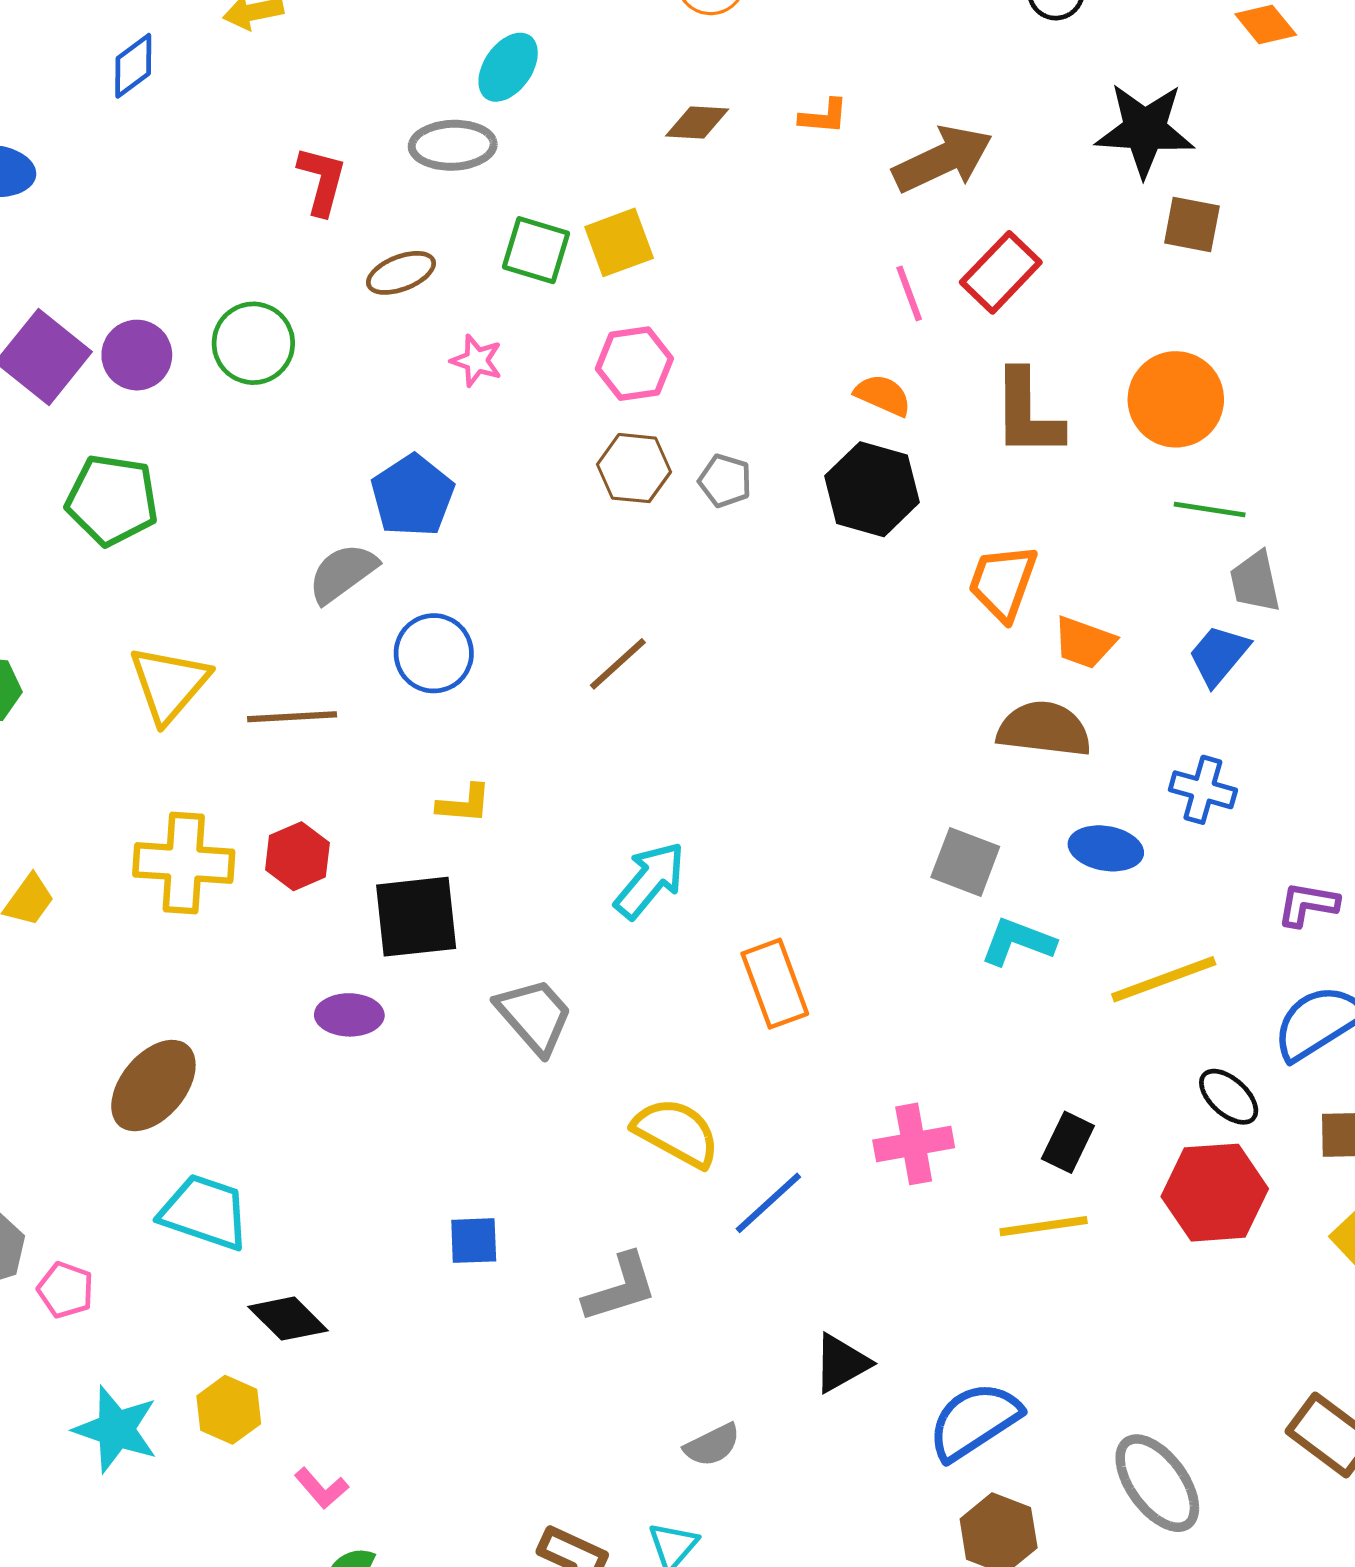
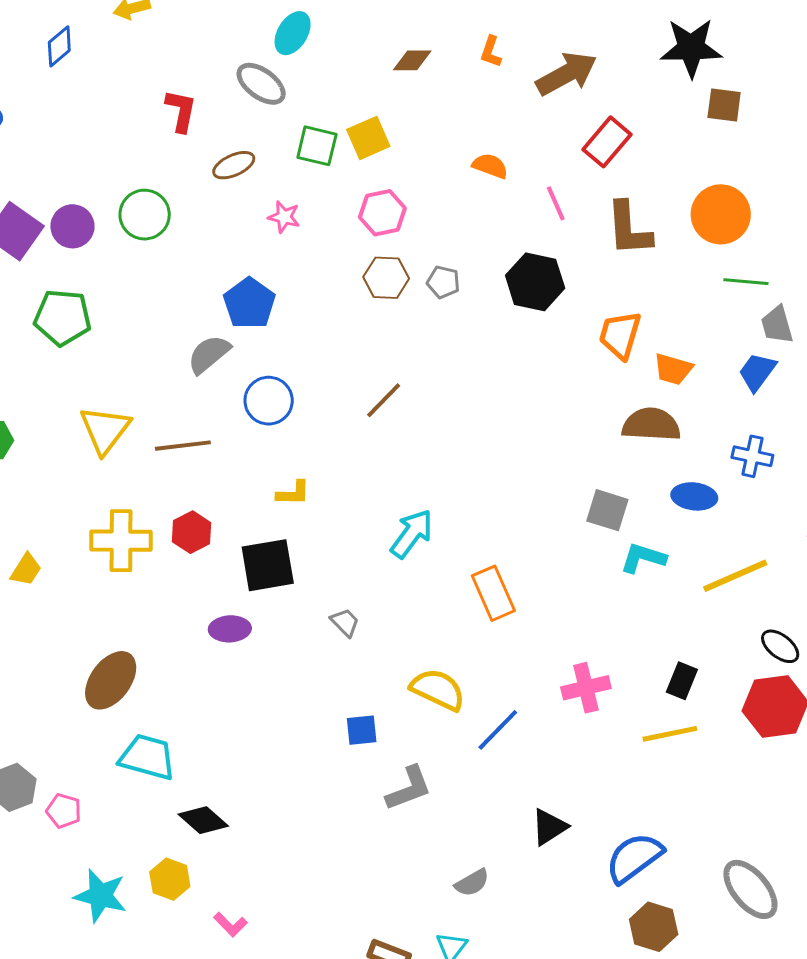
orange L-shape: (824, 116) -> (491, 52), turned 108
gray ellipse: (453, 145) -> (261, 84), turned 42
pink line: (909, 293) -> (556, 203), moved
orange semicircle: (883, 395) -> (490, 166), moved
gray trapezoid: (534, 1016) -> (345, 622), size x0.6
blue square: (474, 1241) -> (362, 730), moved

